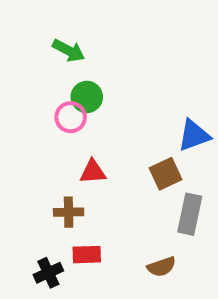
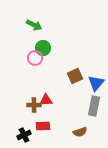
blue triangle: (194, 135) -> (96, 83), moved, turned -30
red triangle: (93, 172) -> (46, 100), moved
brown square: (166, 174) -> (75, 76), moved

